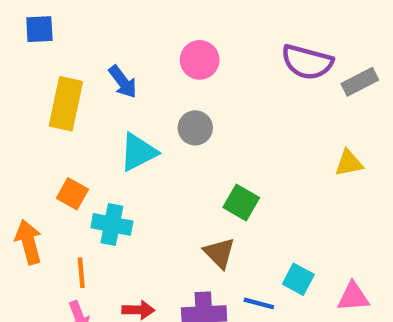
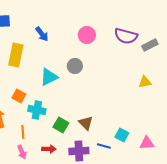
pink circle: (200, 60) -> (87, 35), moved
blue arrow: (123, 82) -> (42, 34), moved
green square: (241, 202) -> (61, 125), moved

